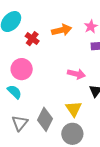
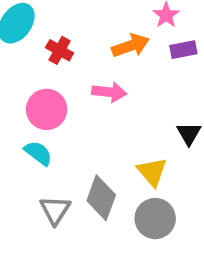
orange arrow: (62, 30) -> (131, 46), moved
pink arrow: (76, 74) -> (109, 92), moved

